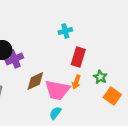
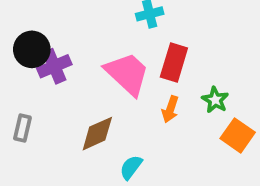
brown diamond: (35, 81) -> (97, 134), moved
pink trapezoid: (57, 90) -> (127, 74), moved, turned -148

